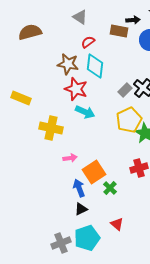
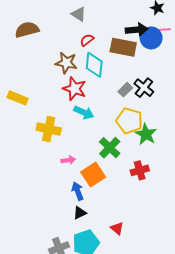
black arrow: (133, 20) -> (137, 30), moved, size x1.5
brown rectangle: (119, 31) -> (123, 47), moved, size x1.4
yellow pentagon: (129, 120) -> (129, 121), turned -30
green cross: (110, 188) -> (110, 148), moved, size x1.5

